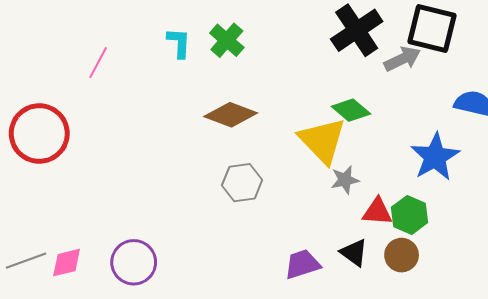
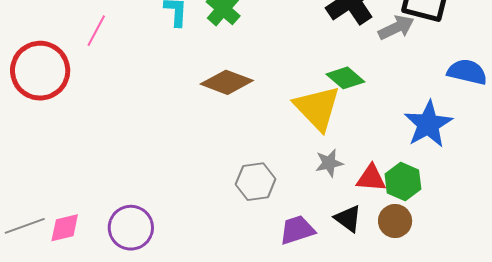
red circle: (39, 134) -> (40, 71), moved
gray star: (345, 180) -> (329, 163), moved
gray hexagon: (242, 183) -> (256, 182), moved

